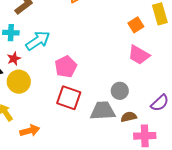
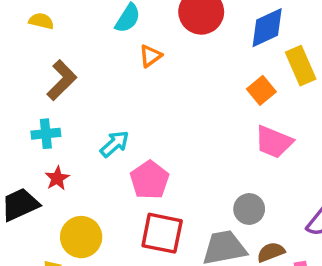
cyan arrow: (38, 41) -> (115, 144), moved, size x0.7
yellow circle: (19, 82) -> (81, 237), moved

